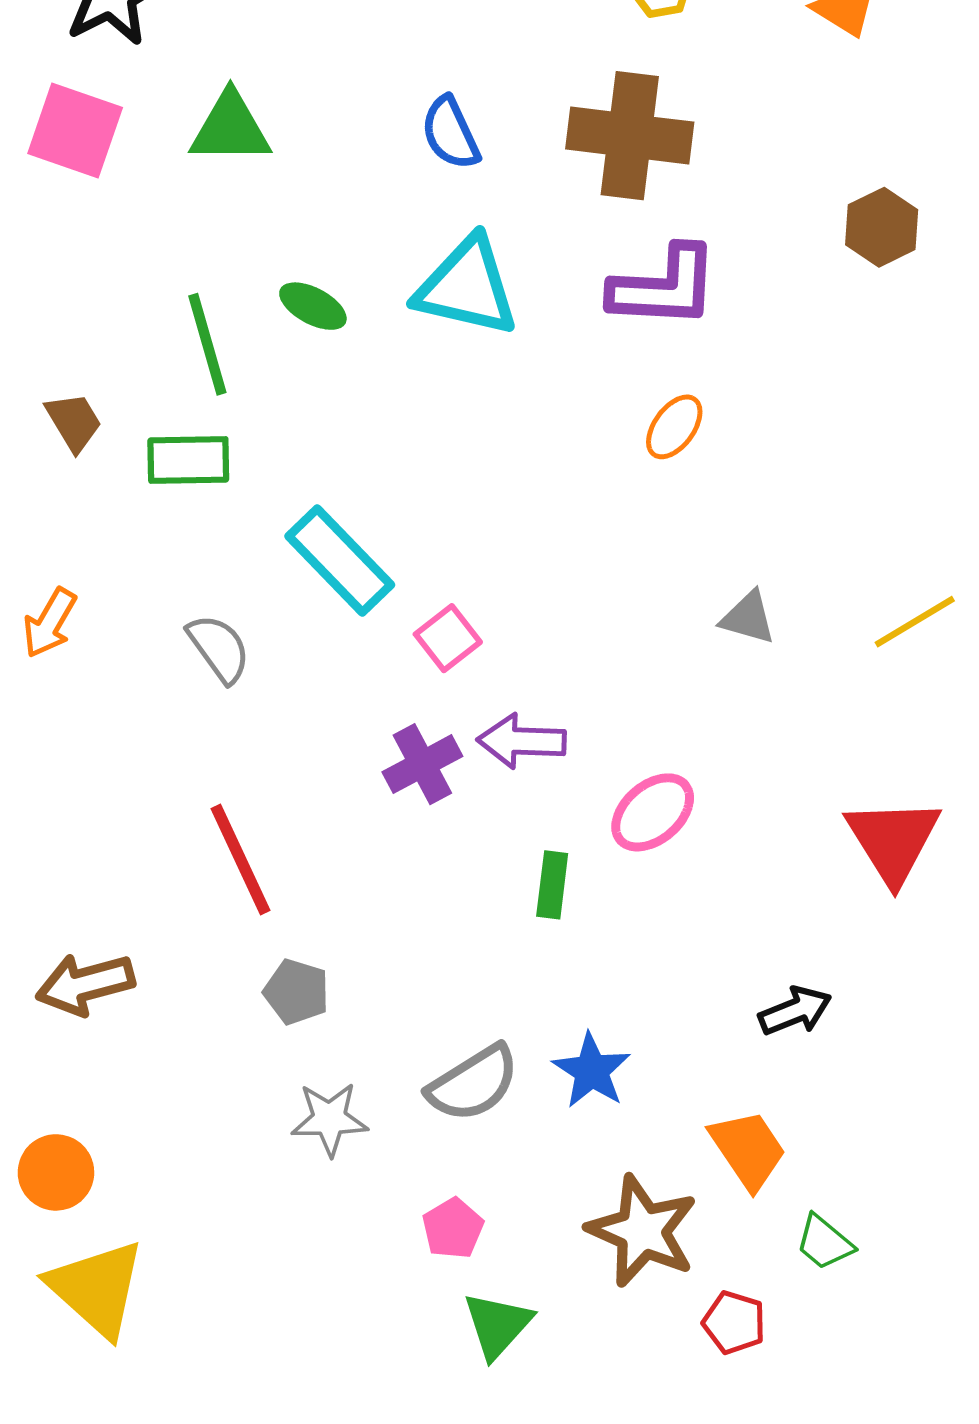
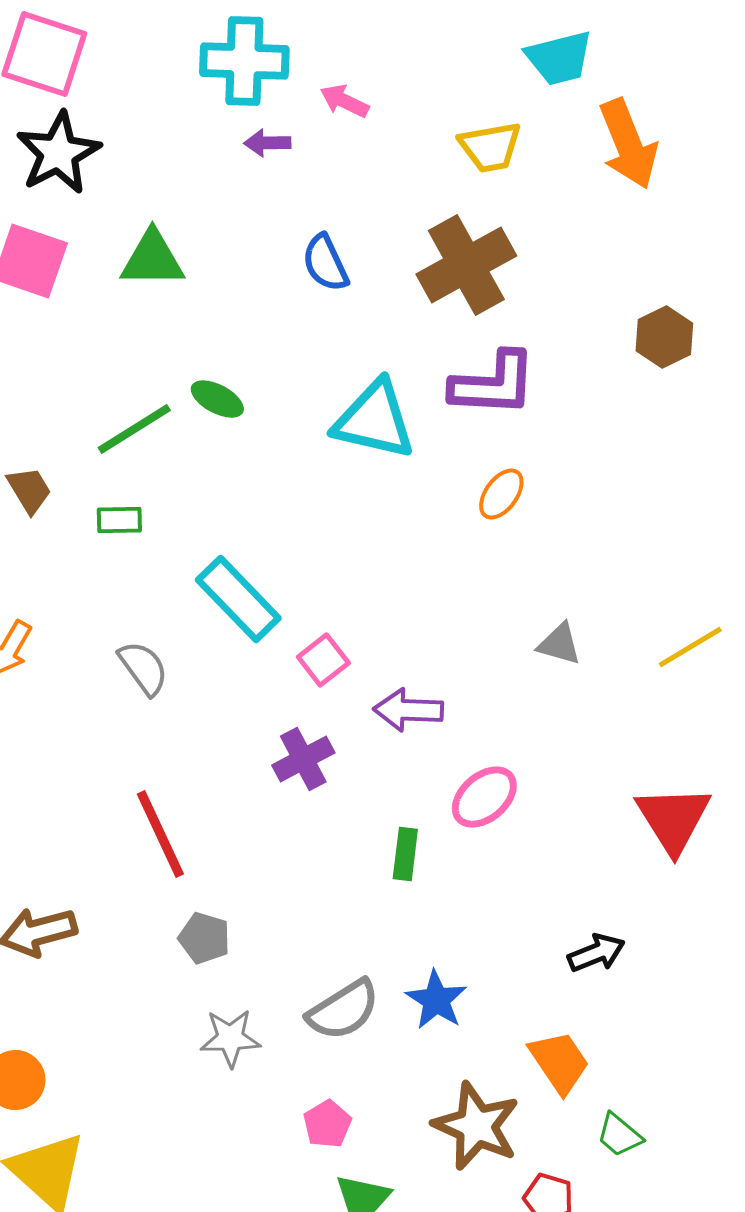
brown cross: (630, 136) -> (466, 265), turned -36
cyan triangle: (467, 287) -> (374, 420), moved
green line: (207, 344) -> (134, 429), turned 74
green rectangle: (188, 460) -> (119, 520), size x0.7
purple arrow: (522, 741) -> (408, 710), moved

